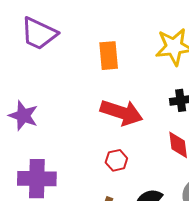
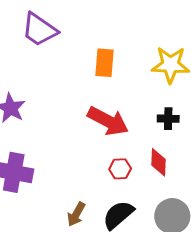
red hexagon: (116, 160) -> (120, 169), moved

